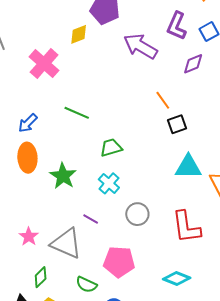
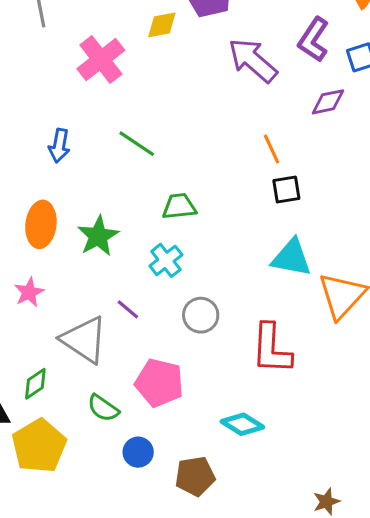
blue arrow: (28, 123) -> (59, 146), turned -45
orange ellipse: (27, 158) -> (41, 224), moved
pink star: (29, 237) -> (29, 292), moved

